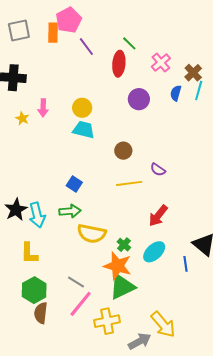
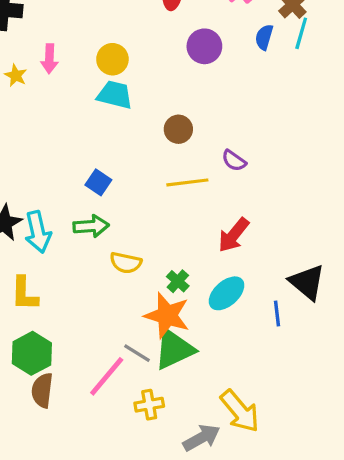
yellow semicircle: (92, 234) -> (126, 263), size x0.7
gray line: (76, 282) -> (137, 353), moved
yellow cross: (107, 321) -> (149, 405), size x0.7

